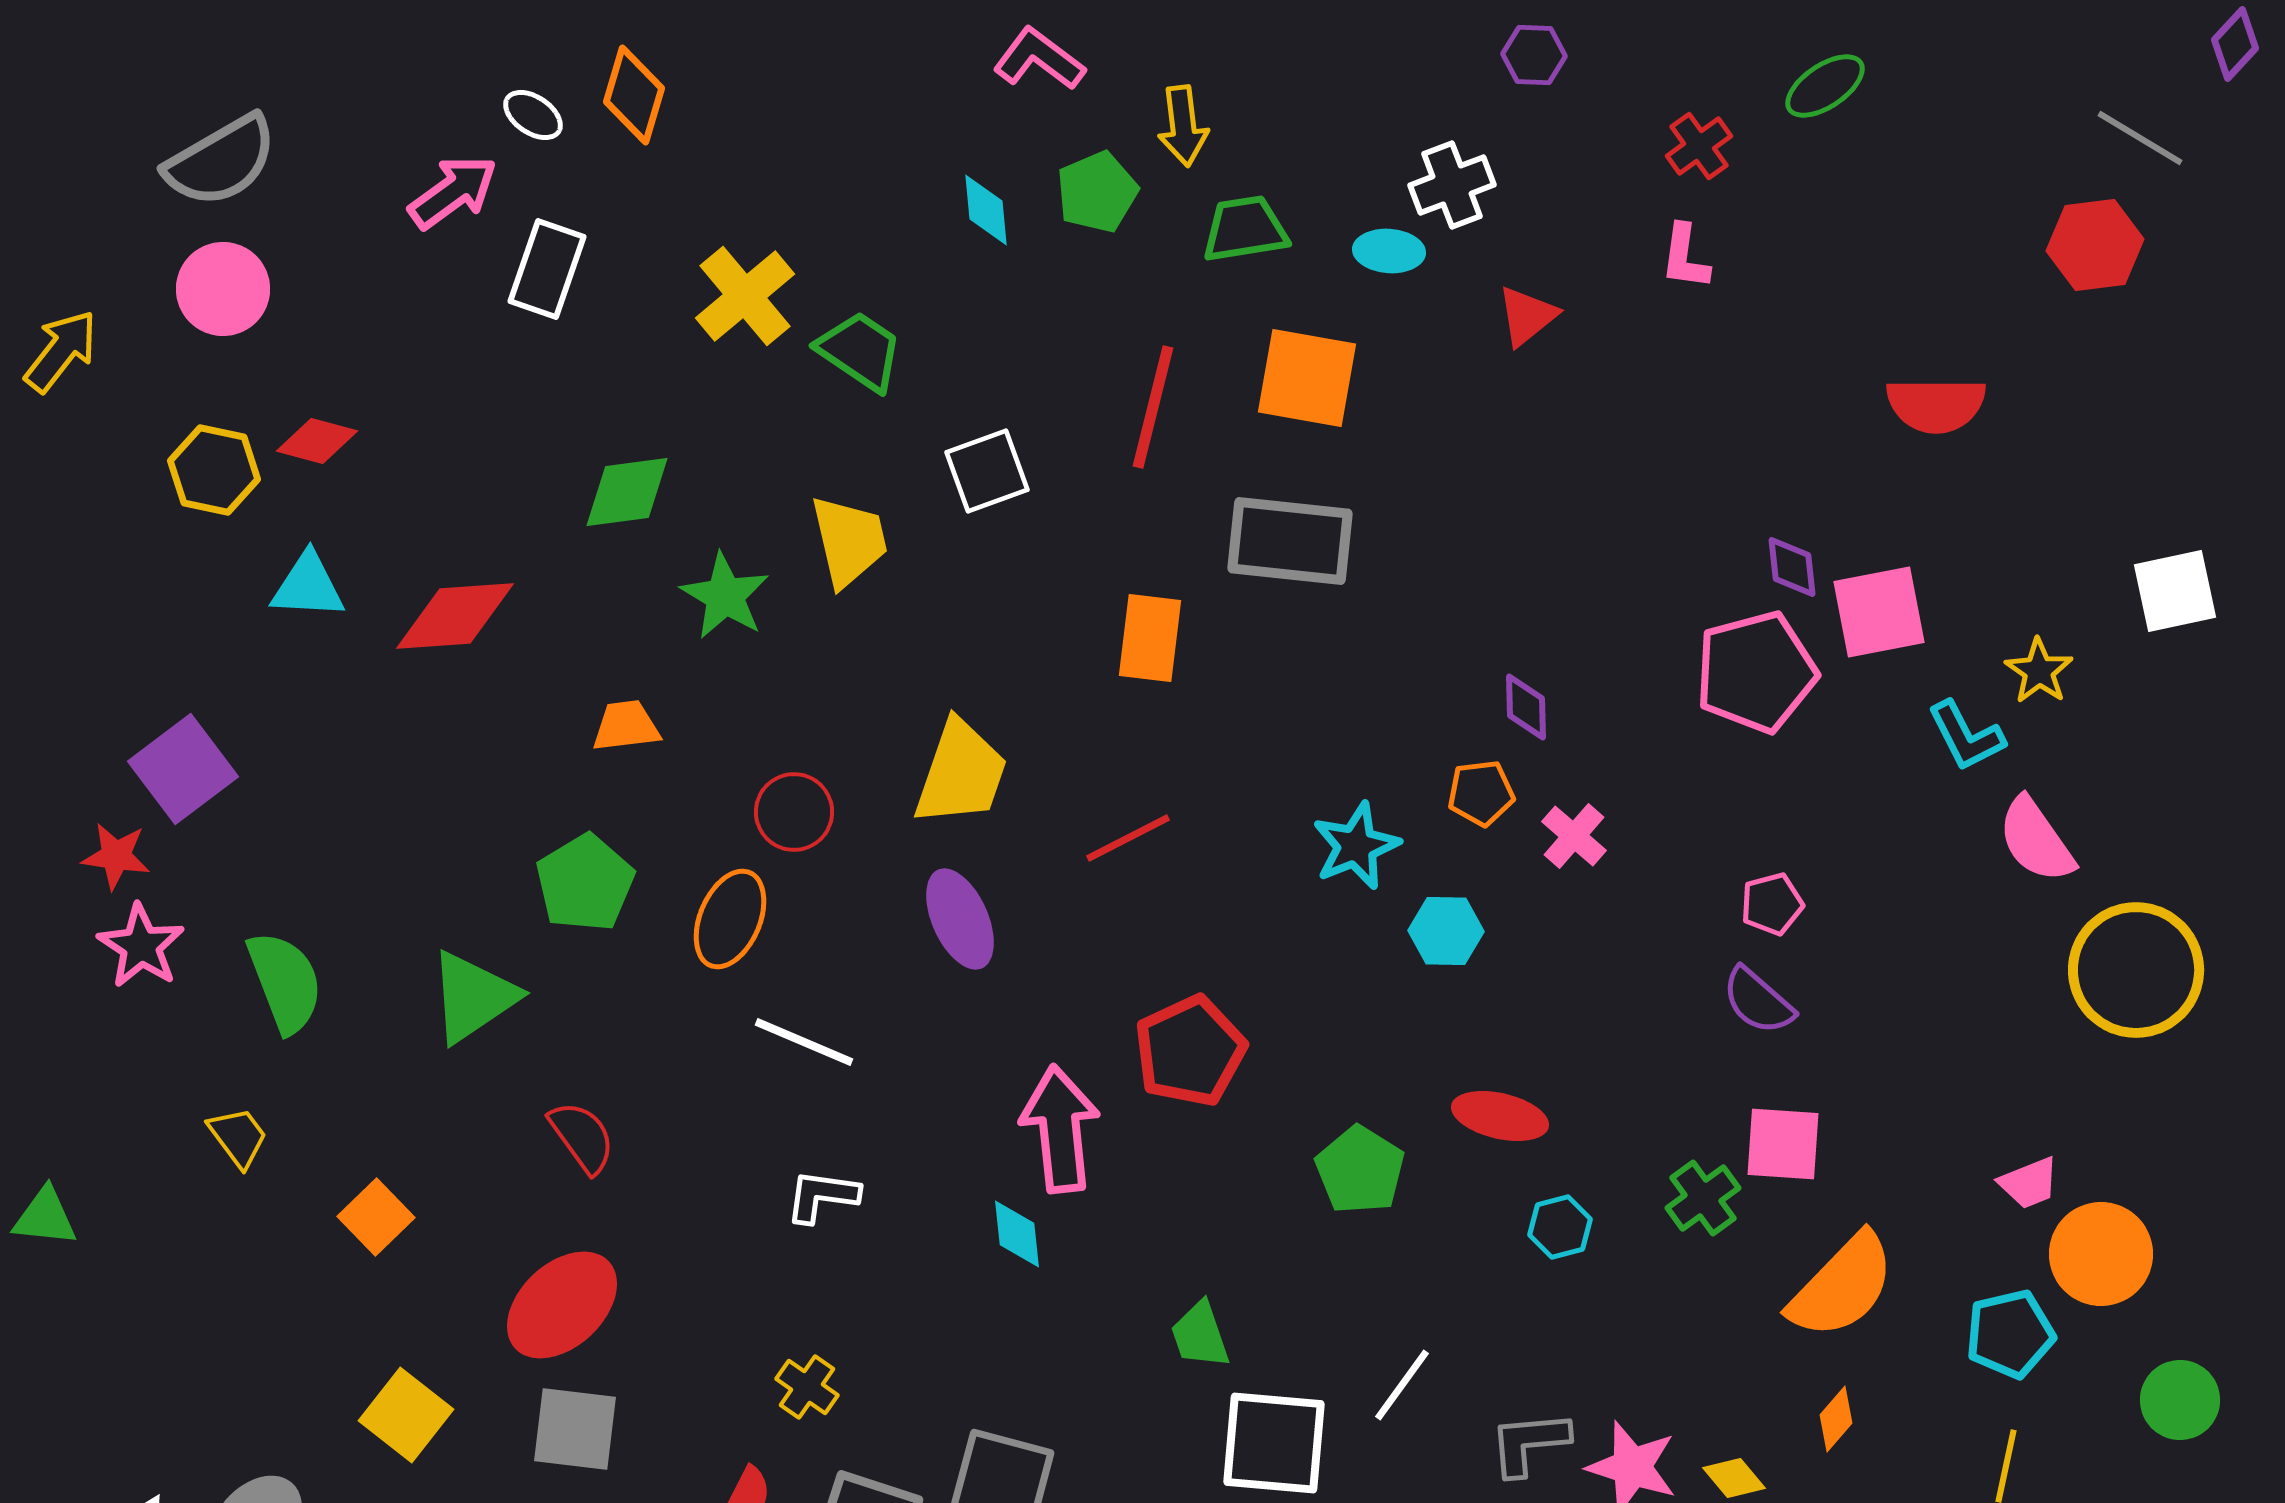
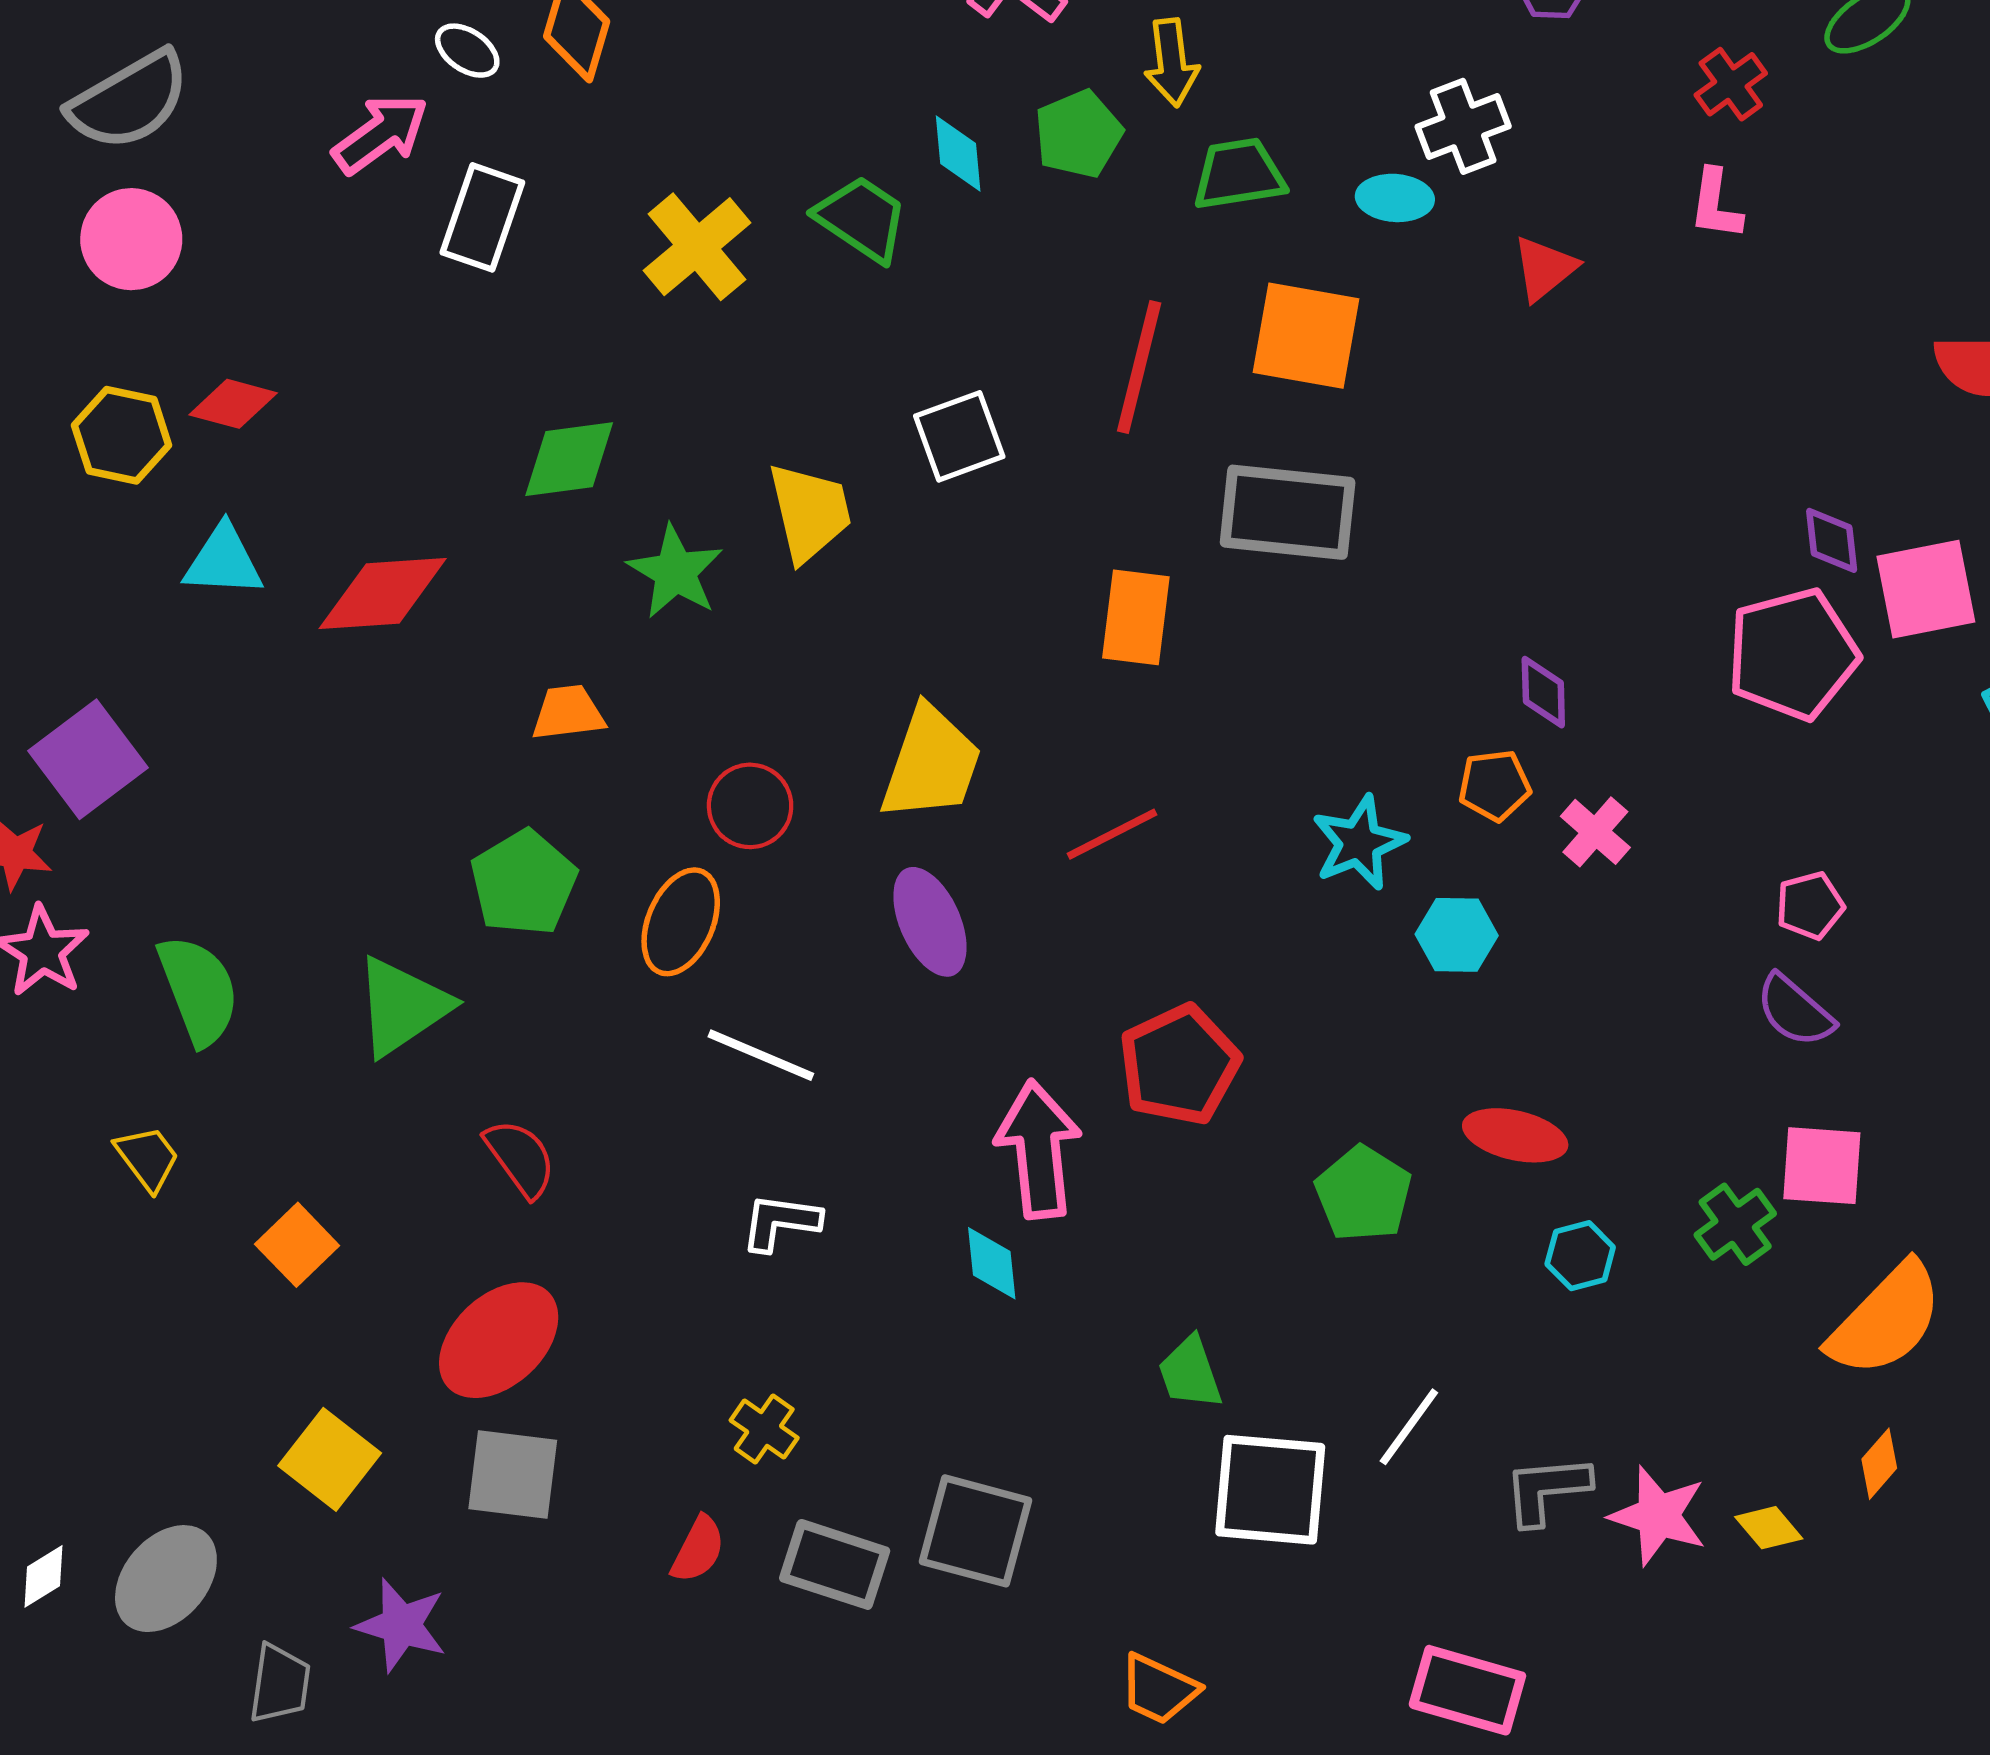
green trapezoid: (860, 351) -> (862, 219), moved

